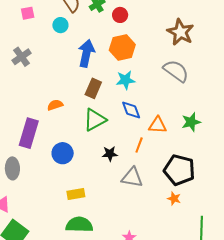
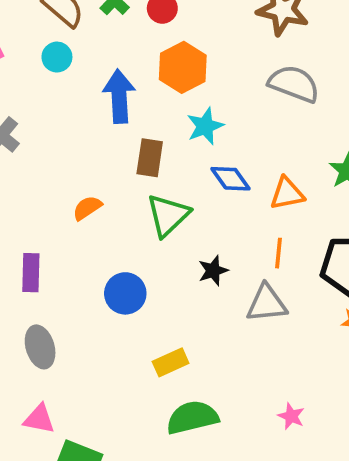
purple rectangle: (29, 133) -> (31, 273), moved, size x0.7
orange line: (139, 145) -> (278, 253), moved

